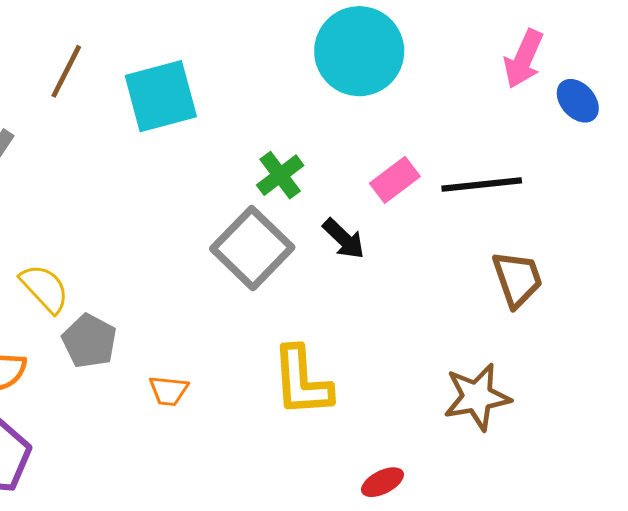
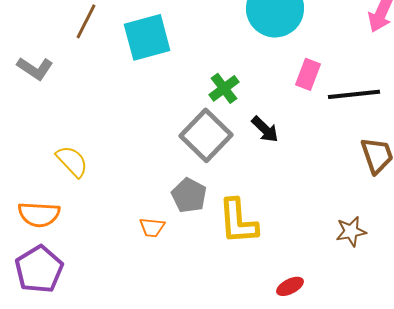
pink rectangle: (395, 180) -> (308, 74), moved, turned -32
gray pentagon: (89, 341) -> (189, 195), moved
brown star: (477, 397) -> (351, 231), size x0.7

